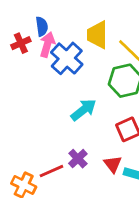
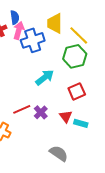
blue cross: (67, 58) -> (33, 40), turned 30
red line: (51, 171) -> (22, 109), moved

